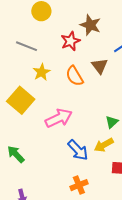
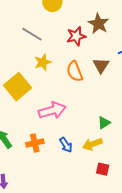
blue arrow: (78, 150) -> (66, 145), size x0.7
orange cross: (79, 185) -> (35, 143), moved

